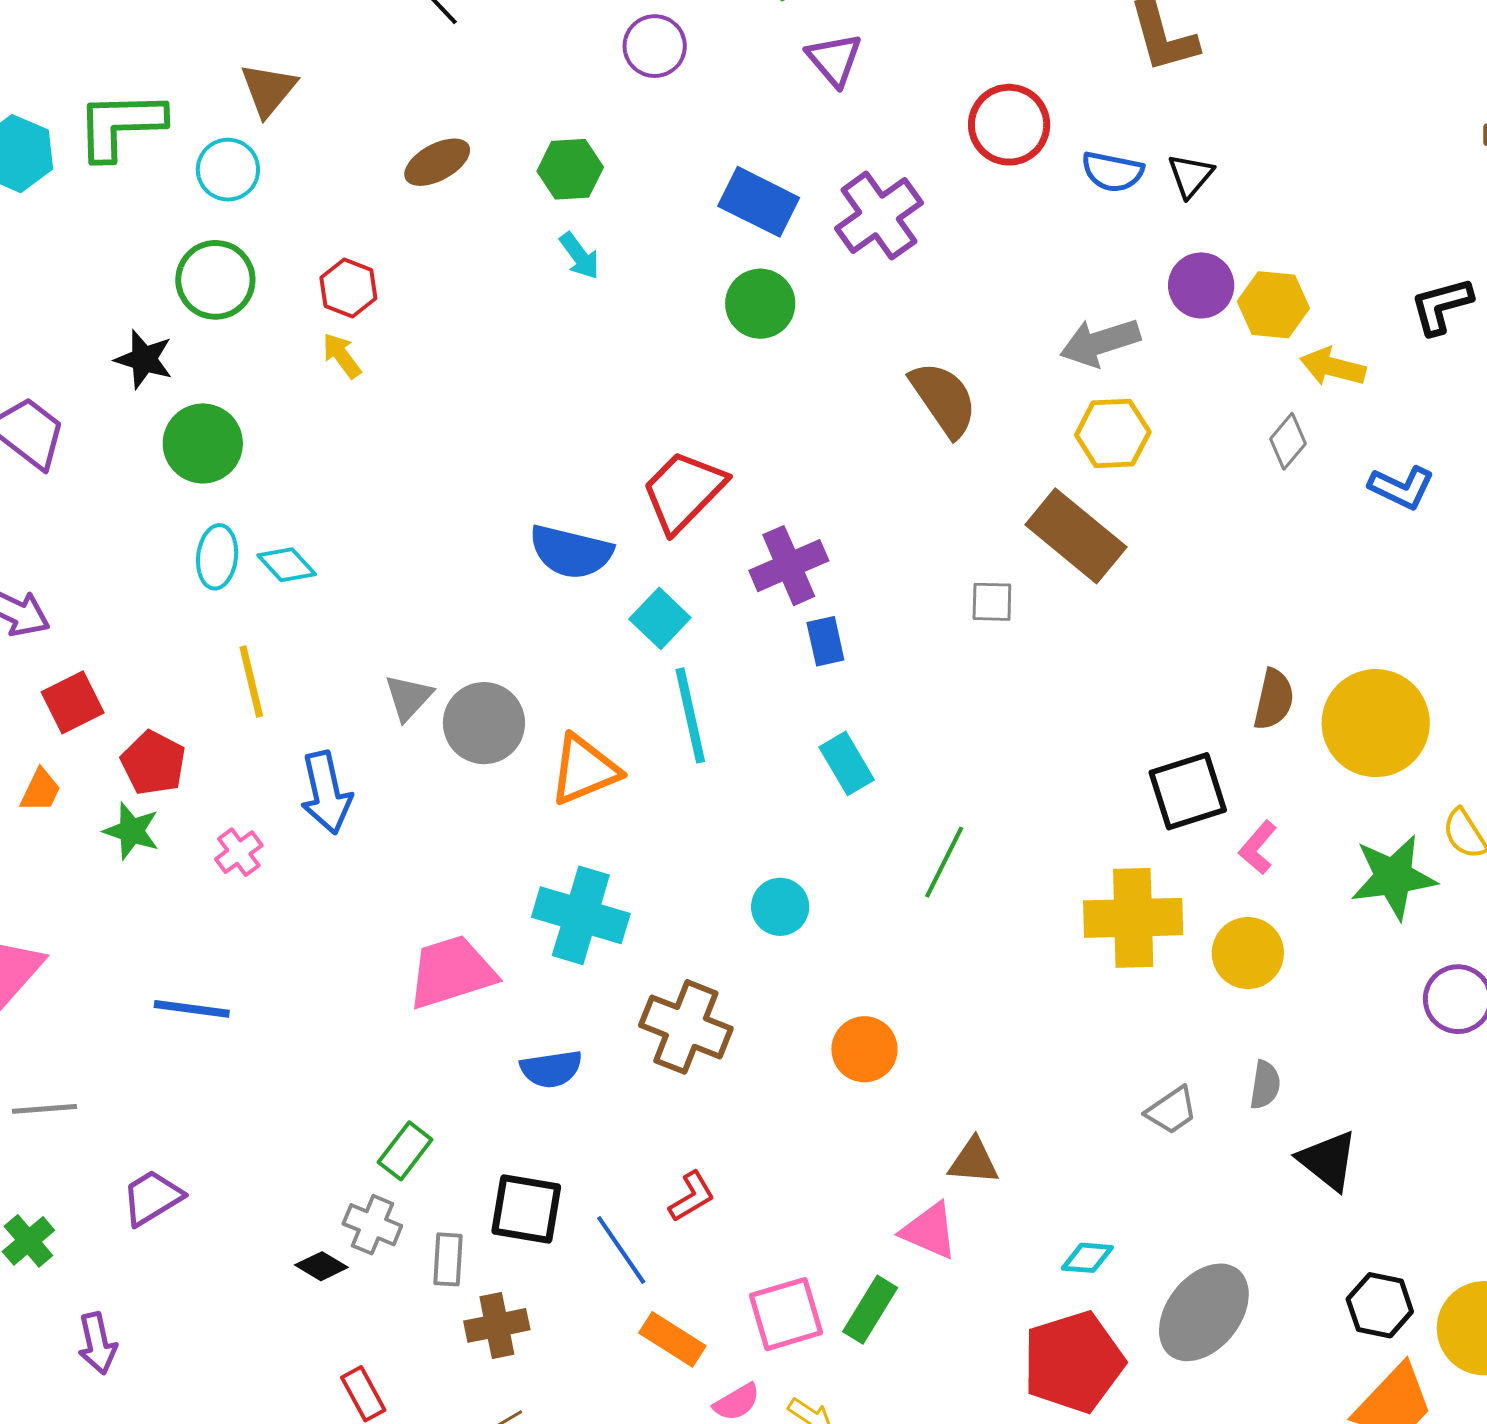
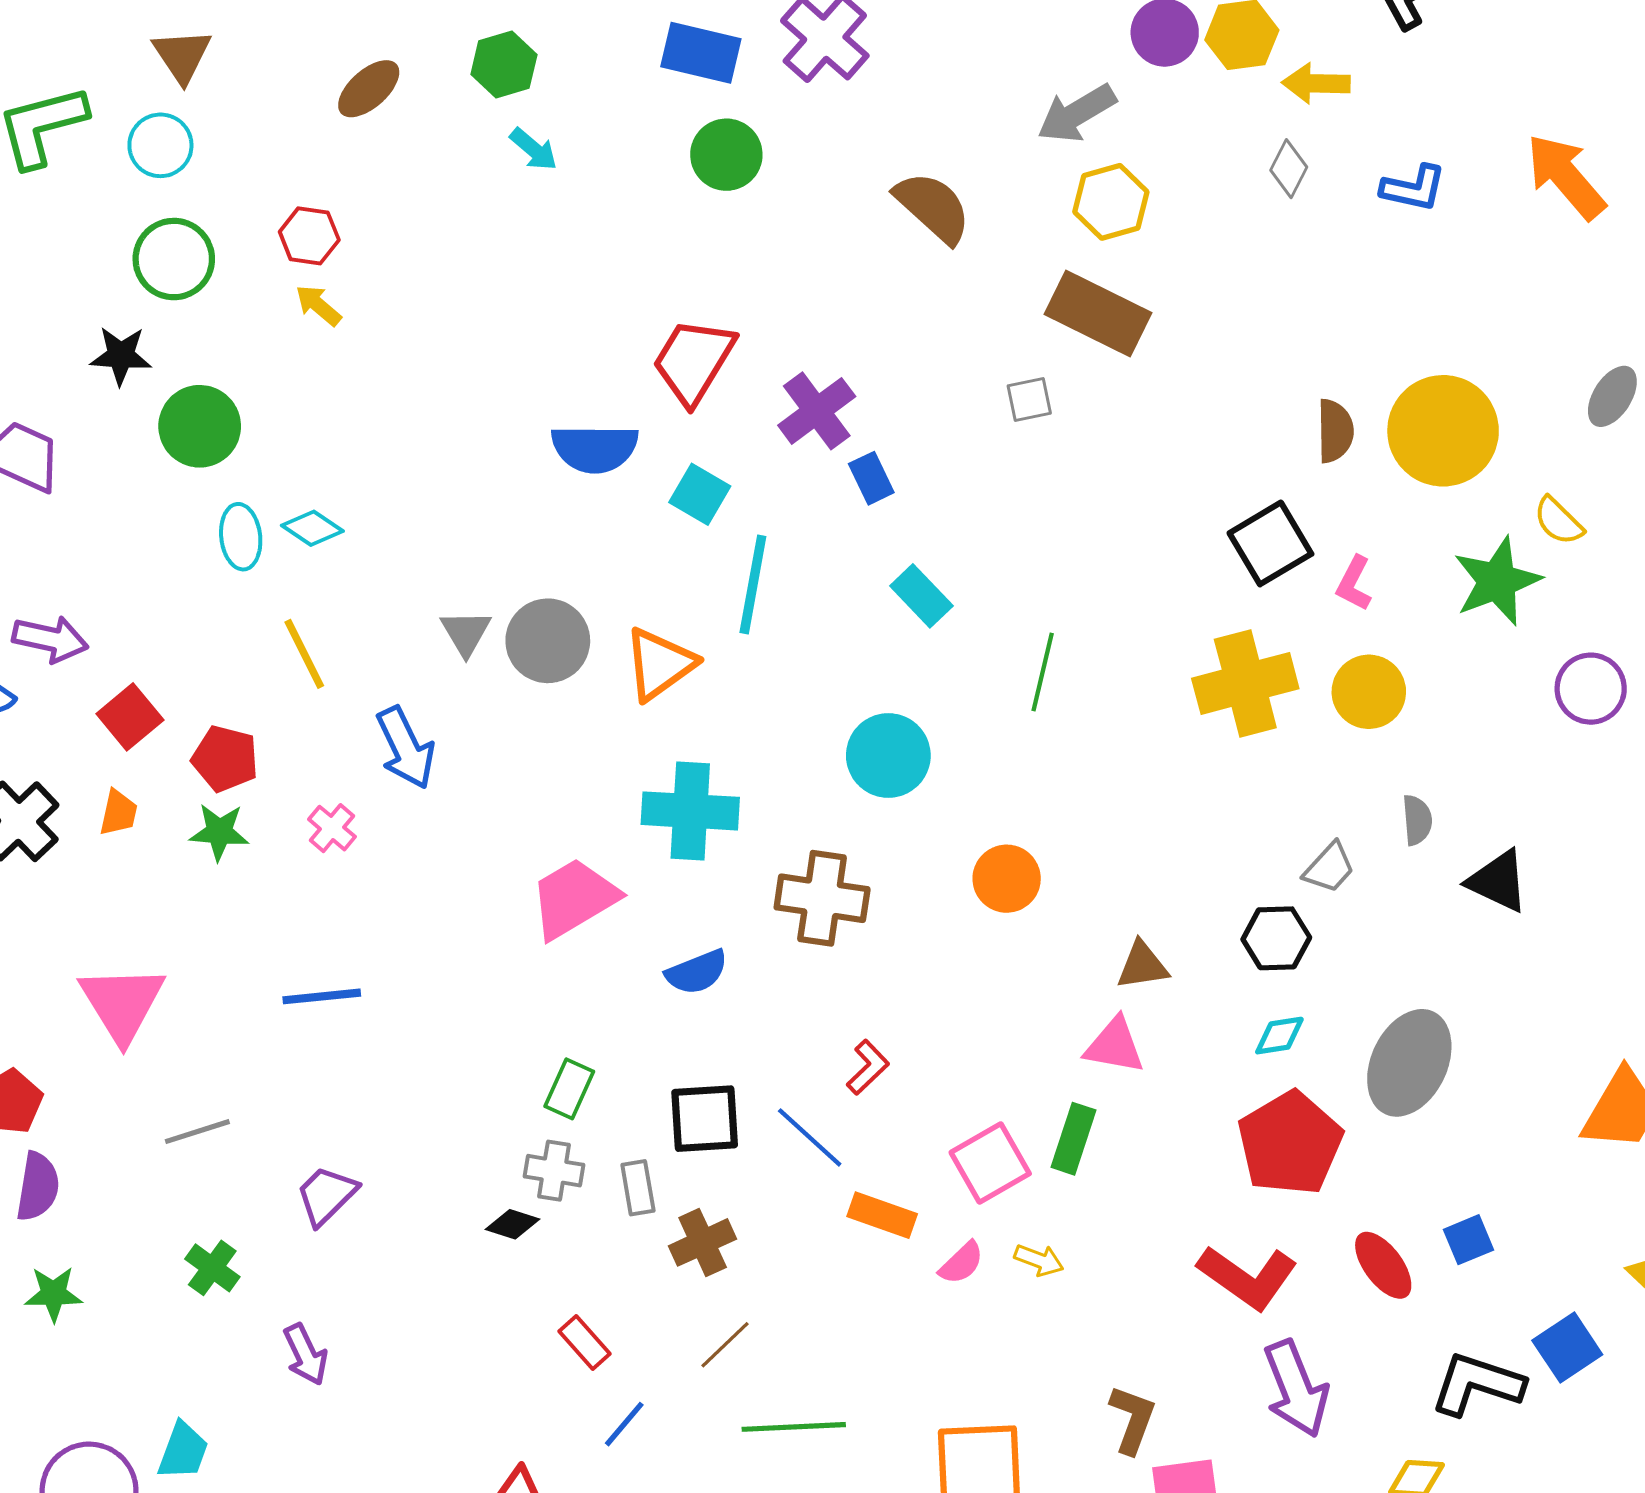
cyan line: (690, 715) -> (753, 585), turned 36
cyan circle: (780, 907) -> (888, 755), size x1.4
black hexagon: (1380, 1305) -> (1276, 938), moved

